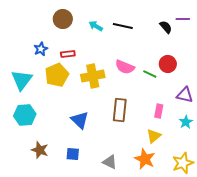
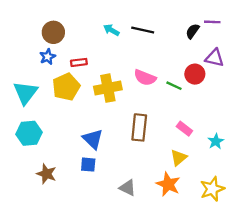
brown circle: (63, 19) -> (53, 32), moved
black semicircle: (166, 27) -> (193, 31), turned -104
purple triangle: (185, 95) -> (215, 58), moved
pink rectangle: (159, 111) -> (184, 129), turned -64
blue square: (73, 154) -> (88, 165), moved

